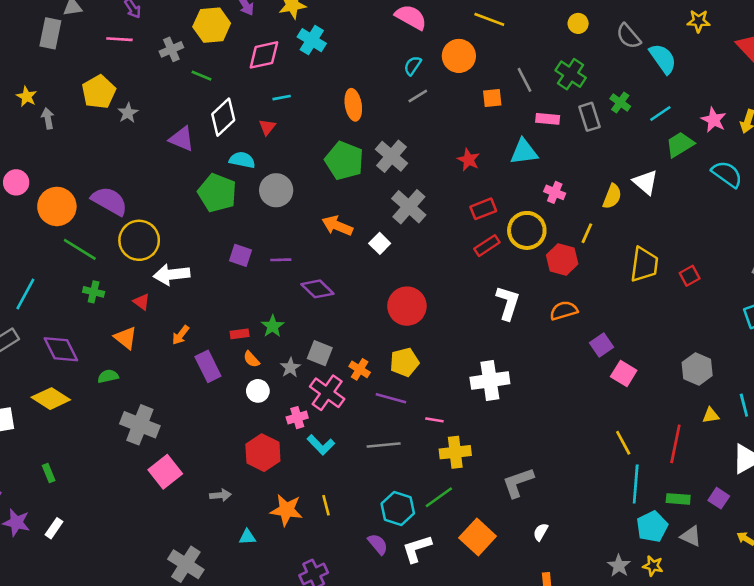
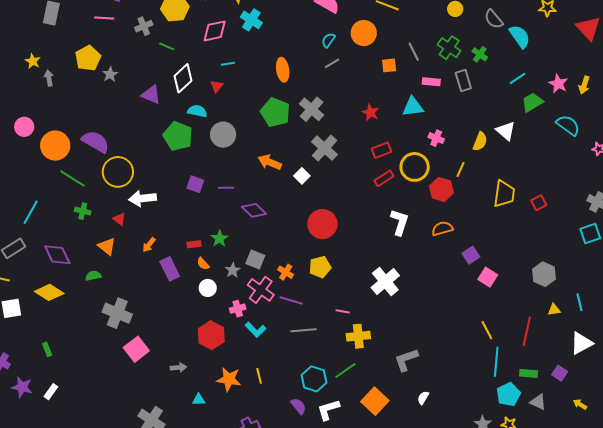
green cross: (620, 103) -> (480, 54), moved
white cross: (490, 381) -> (385, 282), turned -32
purple line: (391, 398) -> (291, 300), moved

